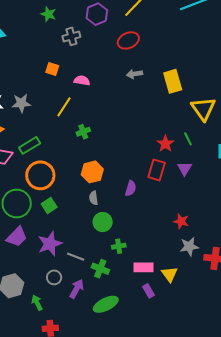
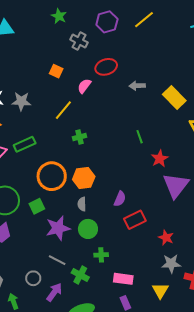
gray cross: (71, 36) -> (79, 41), turned 36
red ellipse: (128, 40) -> (106, 67), moved
pink semicircle: (82, 80) -> (84, 86), turned -70
yellow rectangle: (173, 81) -> (174, 98), turned -35
green line: (188, 139) -> (140, 137), moved
purple triangle: (185, 168) -> (176, 186), size x1.8
red rectangle: (157, 170) -> (135, 220), moved, turned 40
orange circle: (40, 175) -> (52, 176), moved
purple star: (50, 244) -> (58, 228), moved
yellow triangle: (170, 274) -> (160, 291), moved

